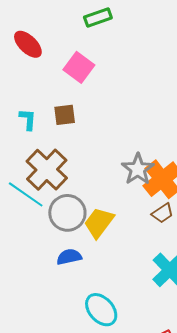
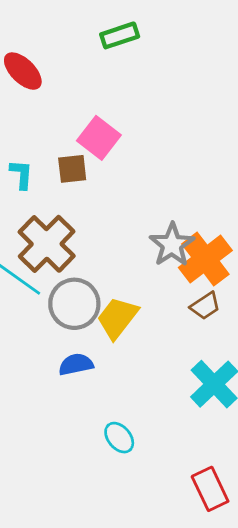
pink square: (79, 67) -> (99, 138), moved
cyan ellipse: (101, 310) -> (119, 438), size x0.7

